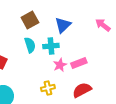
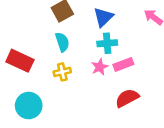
cyan cross: (51, 46) -> (107, 43), moved
yellow cross: (48, 88) -> (62, 72), moved

